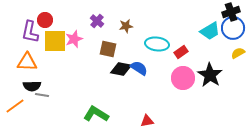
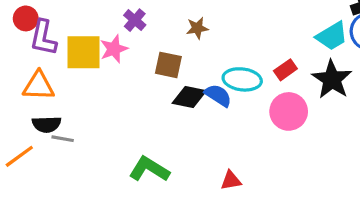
red circle: (45, 20) -> (26, 18), moved
purple cross: (97, 21) -> (135, 20), moved
cyan ellipse: (157, 44) -> (242, 79), moved
black star: (210, 75) -> (332, 79), moved

